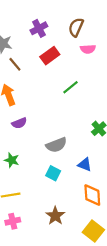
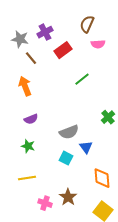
purple cross: (39, 28) -> (45, 32), moved
purple semicircle: (19, 123) -> (31, 119), moved
blue triangle: (85, 165) -> (86, 147), moved, turned 32
pink cross: (13, 221) -> (45, 203), moved, turned 32

